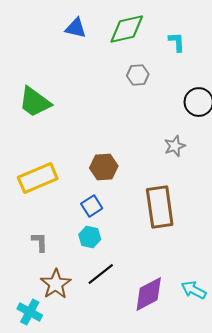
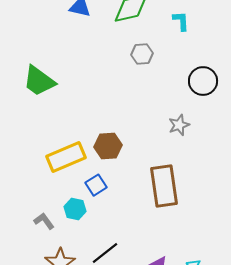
yellow rectangle: (38, 178) -> (66, 157), moved
cyan hexagon: (90, 237) -> (75, 209), moved
gray L-shape: (40, 242) -> (44, 221), turned -35

